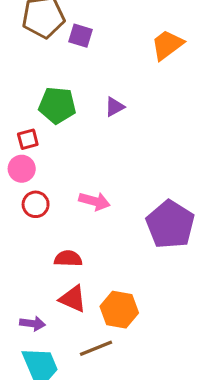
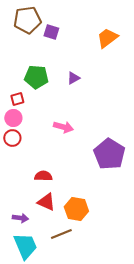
pink arrow: (94, 201) -> (63, 127), moved
red circle: (36, 204) -> (12, 138), moved

